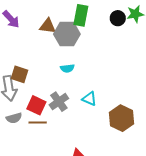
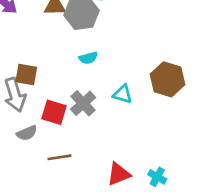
brown hexagon: (122, 118) -> (167, 79), moved
brown line: (38, 123) -> (59, 157), moved

